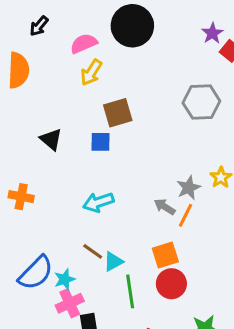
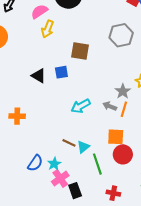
brown square: (118, 113) -> (80, 51), moved, turned 36
black triangle: (51, 139) -> (39, 76), moved
cyan arrow: (98, 202) -> (81, 106), moved
orange square: (165, 255) -> (116, 137), turned 30
blue semicircle: (36, 273) -> (35, 163), size x0.7

